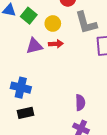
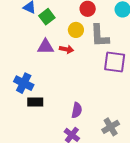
yellow circle: (53, 23) -> (76, 30), moved
black rectangle: (26, 113) -> (35, 102), moved

